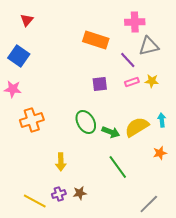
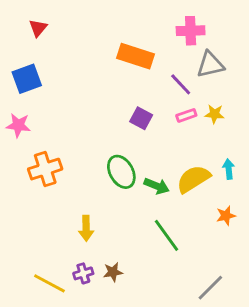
blue square: (19, 56) -> (27, 79), turned 35
purple square: (100, 84) -> (141, 118), turned 35

